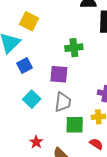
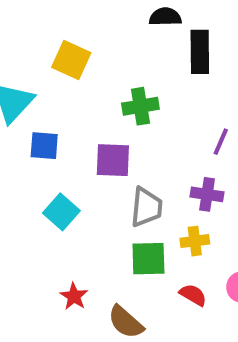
yellow square: (29, 21) -> (71, 60), moved
blue square: (25, 65) -> (44, 146), turned 35
gray trapezoid: (63, 102) -> (146, 207), moved

